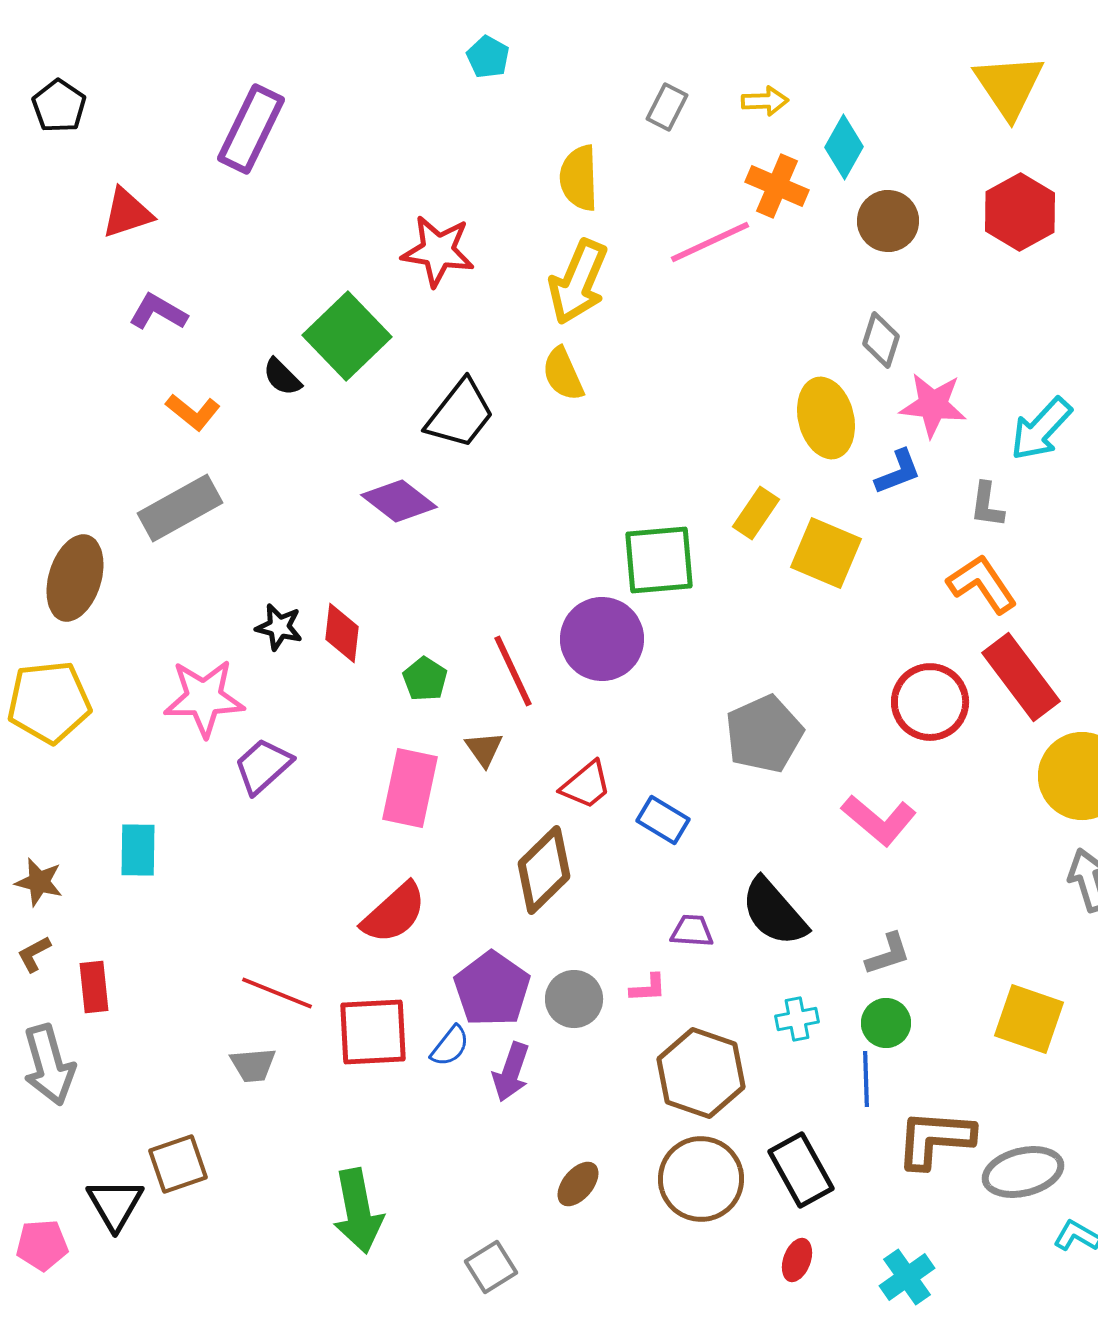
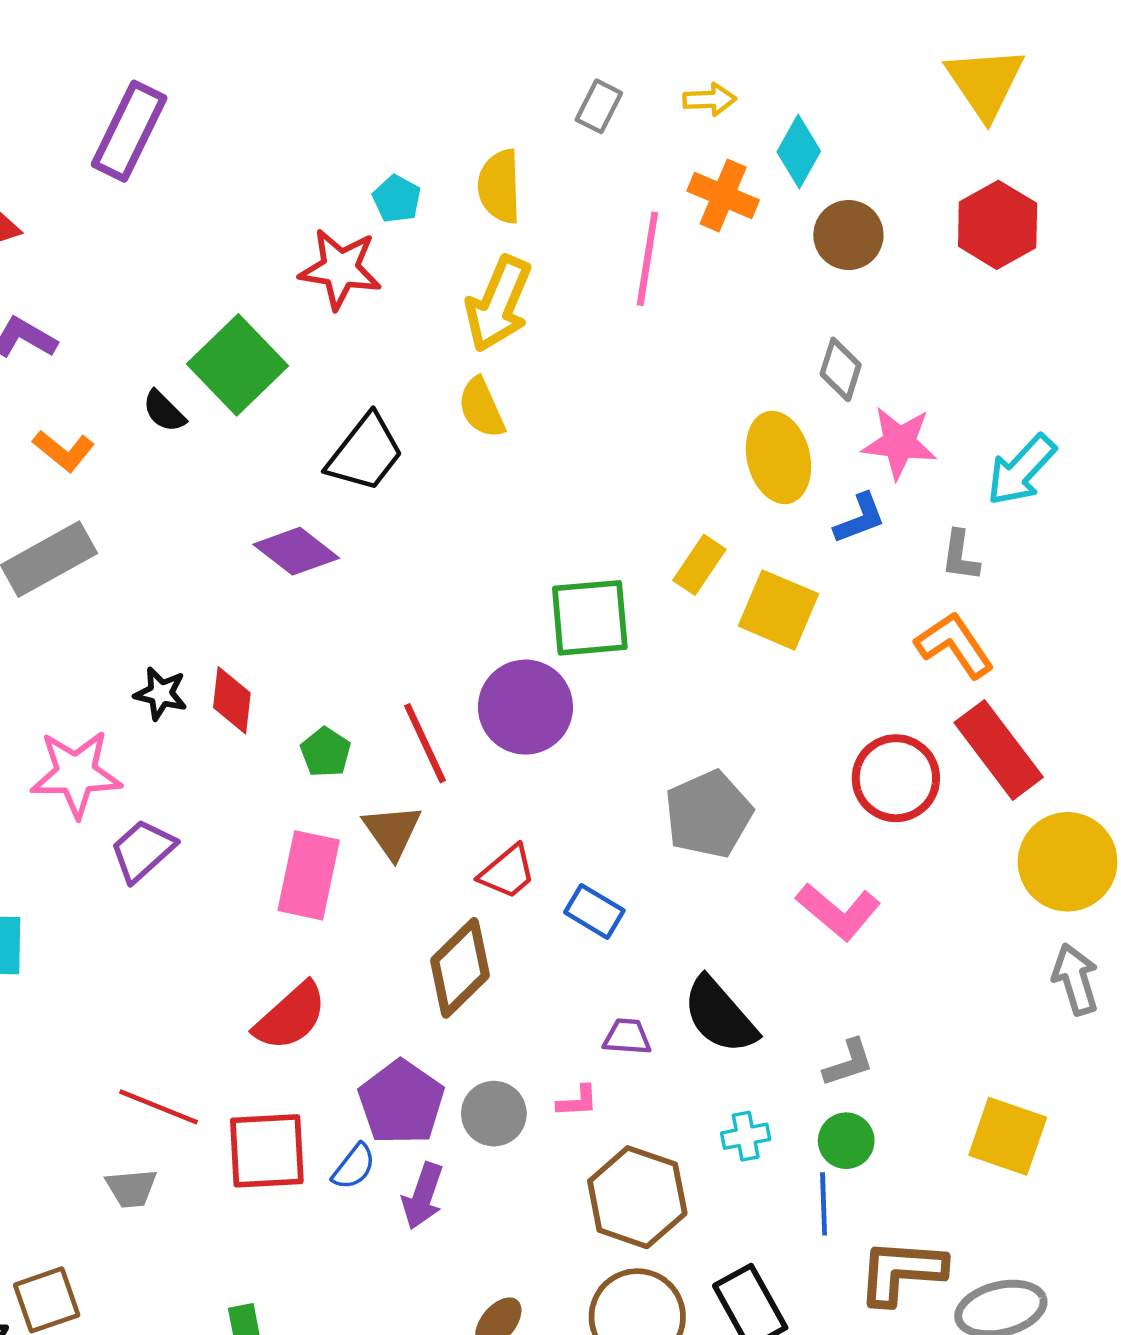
cyan pentagon: (488, 57) -> (397, 199), moved
pink line: (710, 242) -> (647, 259), turned -56
brown triangle: (484, 749) -> (392, 831), size x1.4

